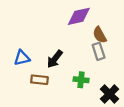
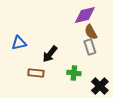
purple diamond: (79, 16) -> (85, 15), moved
blue triangle: (22, 58) -> (19, 43), moved

